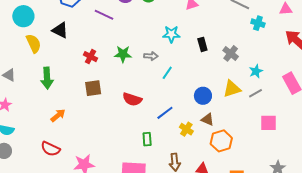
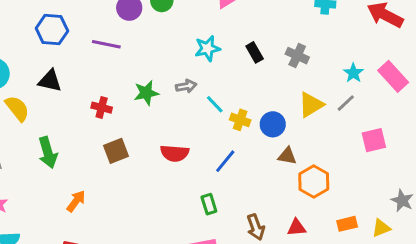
cyan star: (256, 71) -> (353, 73), moved
cyan line: (167, 73) -> (215, 104), turned -64
yellow cross: (186, 129) -> (240, 120), moved

